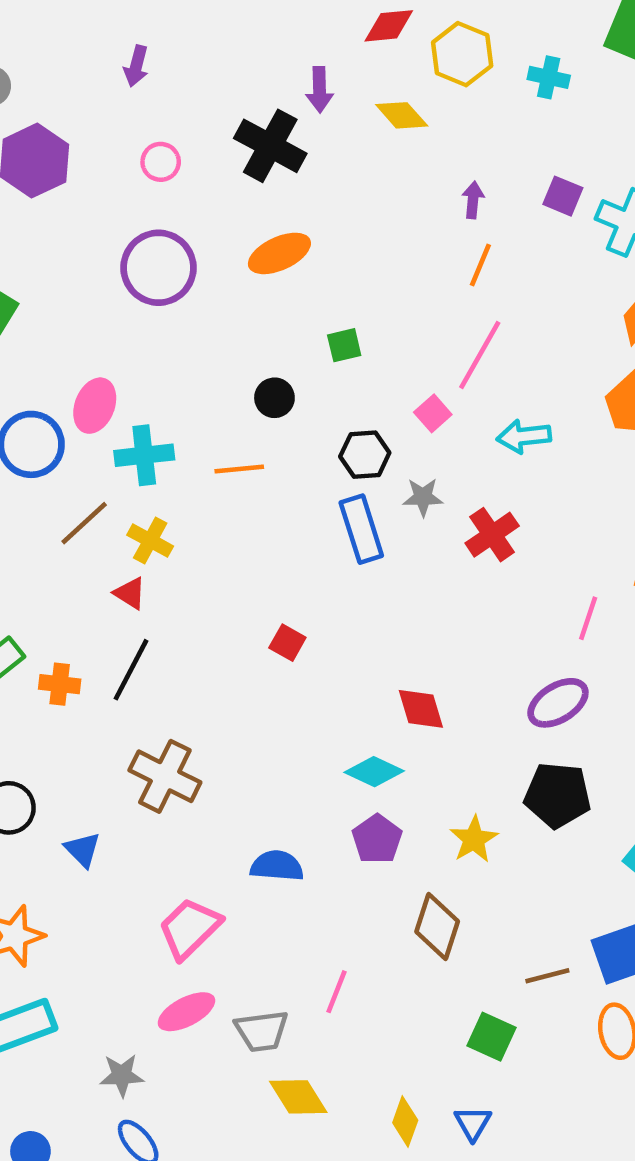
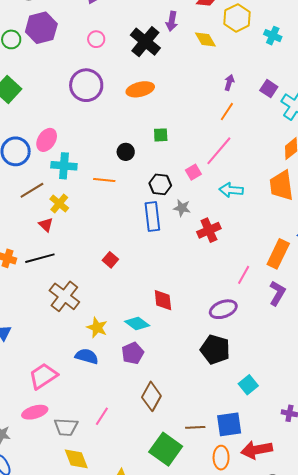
black line: (131, 670) -> (40, 258), turned 36
brown cross: (165, 776) -> (64, 296), moved
yellow star: (474, 839) -> (97, 328), moved, turned -30
green square: (491, 1037) -> (166, 449), size x1.5

